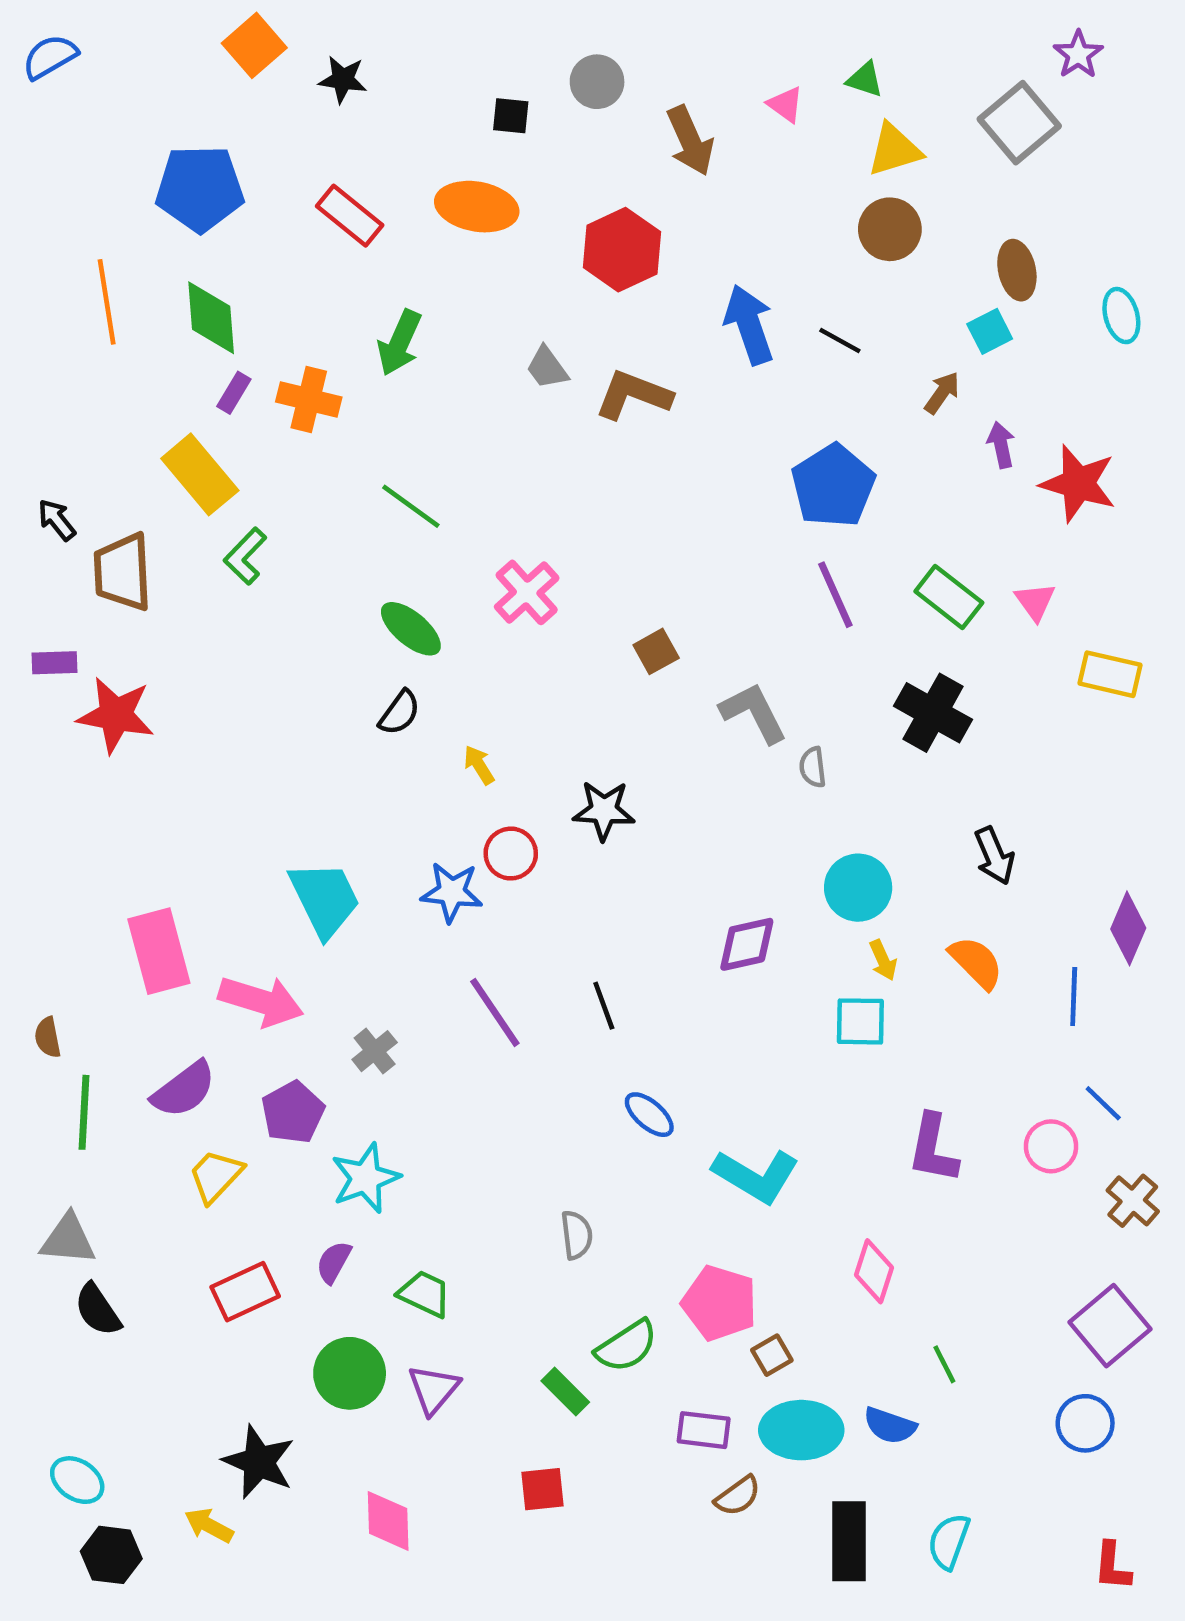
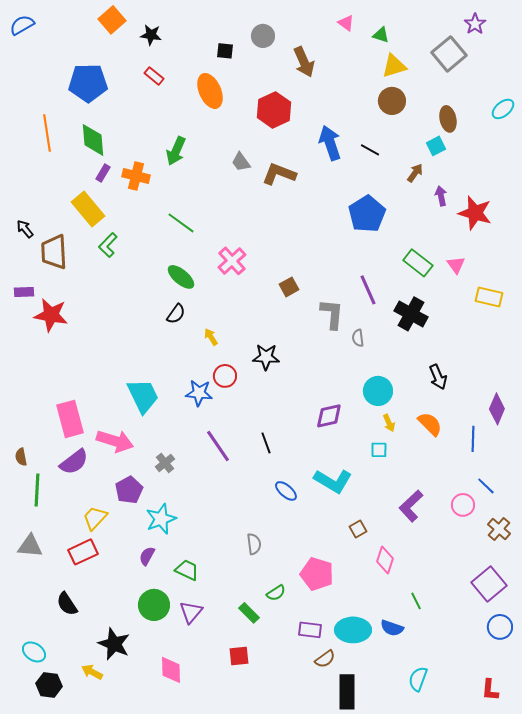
pink triangle: (785, 104) -> (346, 23), moved
orange ellipse: (477, 207) -> (210, 91), turned 56
red rectangle: (350, 216) -> (154, 76), moved, size x0.7
cyan ellipse: (1121, 316) -> (503, 109), moved, turned 65
purple line: (835, 595) -> (368, 290), moved
gray L-shape: (754, 713) -> (332, 314), turned 32
cyan square: (860, 1021) -> (379, 450), size x0.7
purple semicircle: (184, 1090) -> (74, 462), moved
purple L-shape: (933, 1149) -> (411, 506), turned 36
cyan L-shape: (756, 1176) -> (333, 481), moved
red rectangle: (245, 1292) -> (83, 552), moved
black semicircle: (98, 1310) -> (67, 604), moved
green semicircle: (627, 1346) -> (276, 593), size x0.7
brown square: (772, 1355) -> (358, 529), moved
blue circle: (1085, 1423) -> (500, 627), moved
black rectangle: (849, 1541) -> (347, 692), moved

